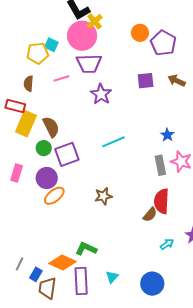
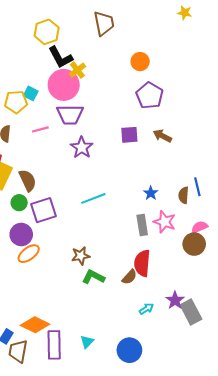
orange circle: (140, 33) -> (140, 62), moved
green L-shape: (86, 249) -> (93, 277), moved

